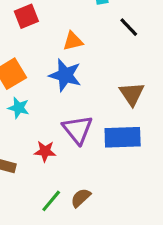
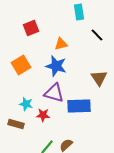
cyan star: (19, 108) -> (26, 104), moved
purple triangle: (78, 130) -> (54, 93), moved, turned -35
blue rectangle: (123, 137) -> (79, 106), moved

